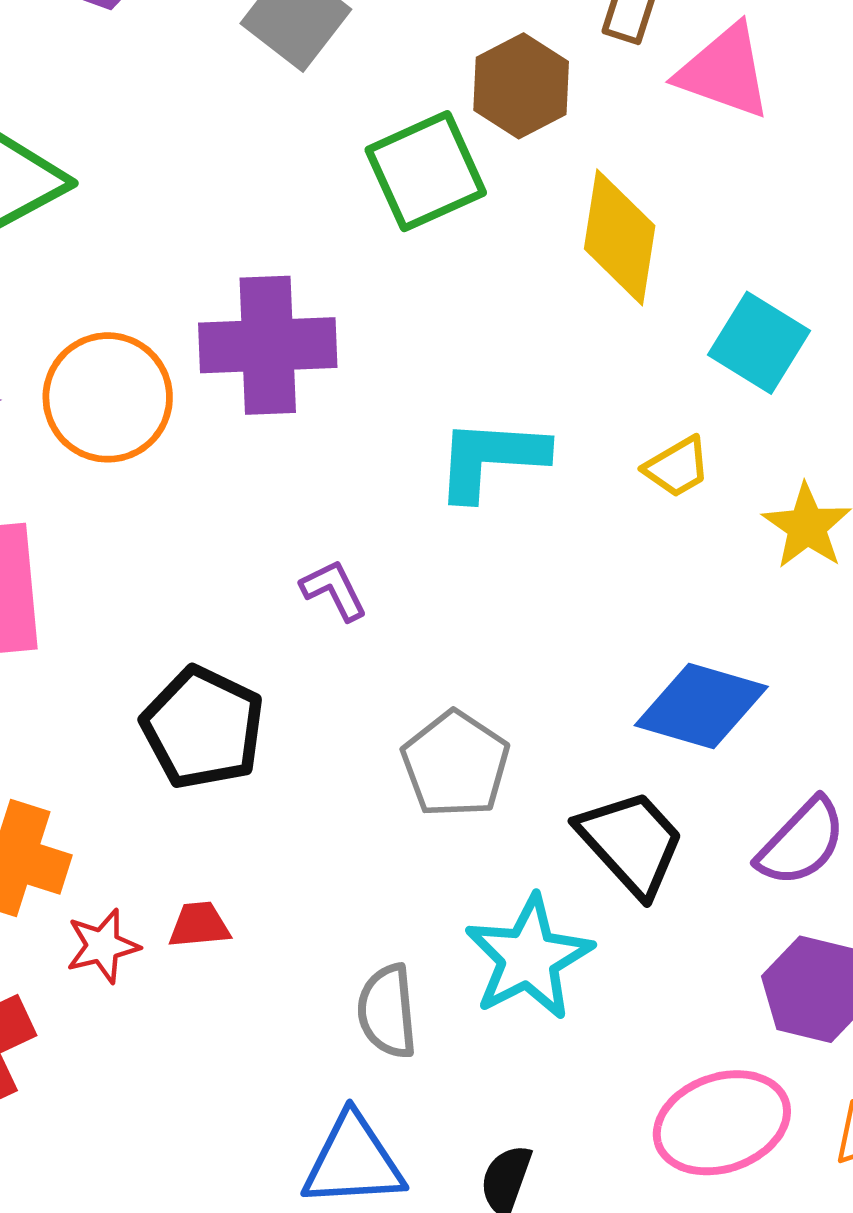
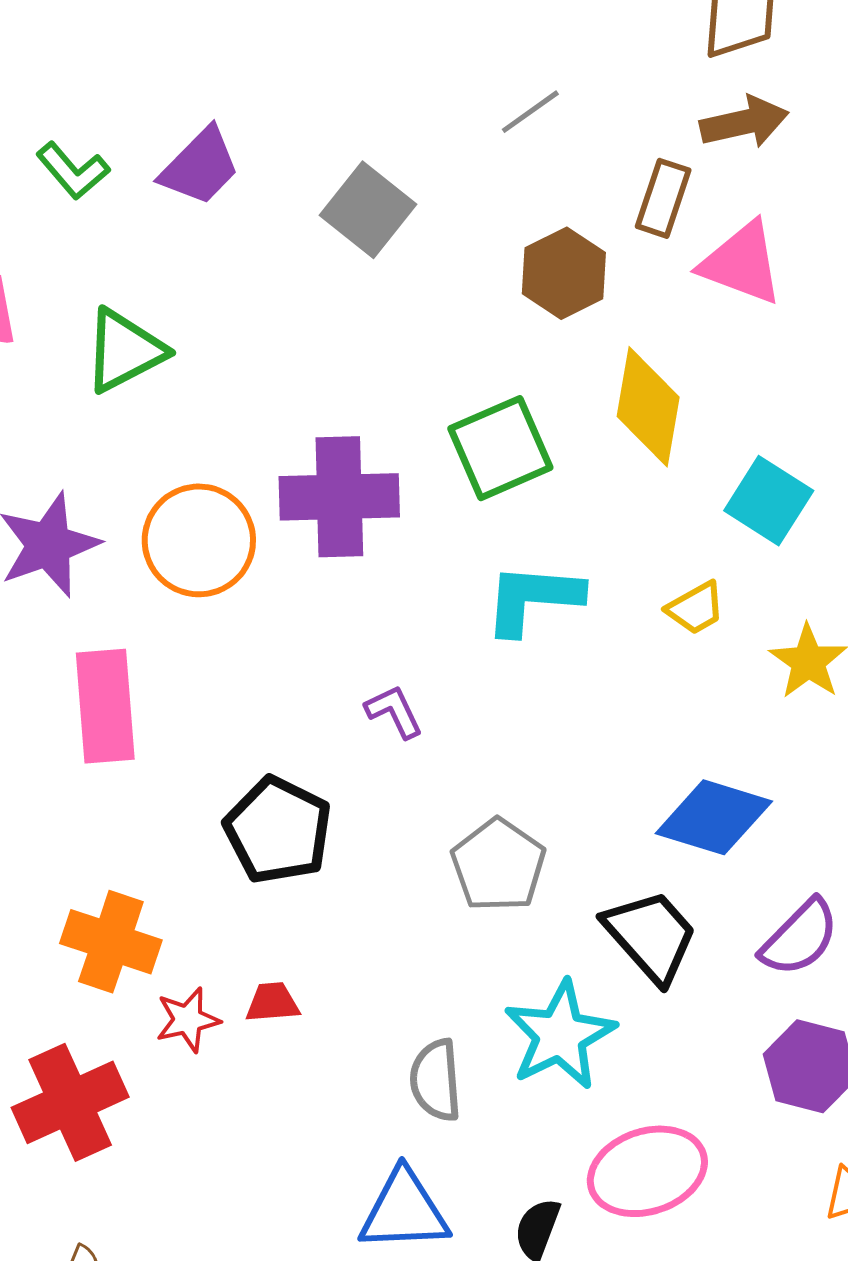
green square: (426, 171) -> (500, 448), moved
pink ellipse: (722, 1123) -> (647, 1171), moved

